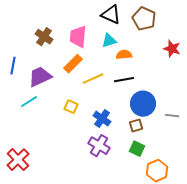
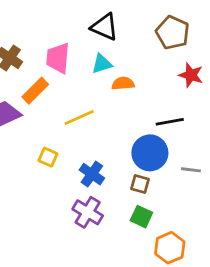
brown pentagon: (144, 19) -> (173, 33), moved
orange rectangle: (73, 64) -> (35, 91), moved
black line: (124, 80) -> (170, 122), moved
brown square: (136, 126) -> (140, 184), turned 32

